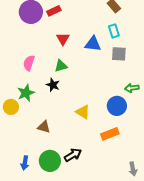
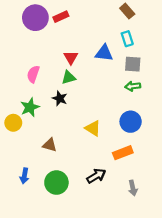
red triangle: (63, 39) -> (71, 58), moved
green arrow: (132, 88) -> (133, 86), moved
black arrow: (73, 155) -> (96, 176), moved
blue arrow: (25, 163) -> (24, 176), moved
gray arrow: (133, 169) -> (133, 188), moved

